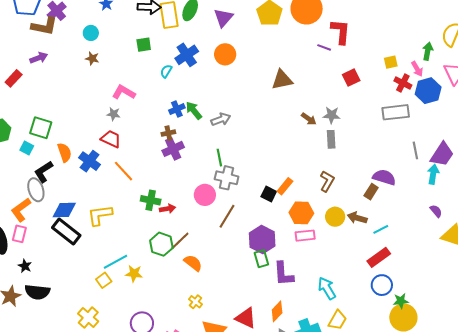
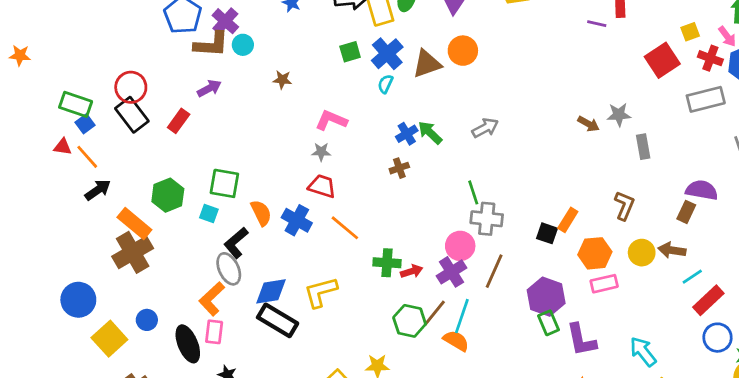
cyan circle: (91, 33) -> (243, 45), moved
blue cross: (187, 55) -> (387, 54), moved
red square: (351, 78) -> (662, 60), moved, size x1.4
brown triangle: (282, 80) -> (427, 64), moved
gray arrow: (221, 119) -> (485, 128), moved
gray rectangle: (331, 139) -> (643, 147), moved
purple cross: (173, 149) -> (452, 272), moved
cyan line: (381, 229) -> (692, 277), moved
cyan line: (115, 262) -> (462, 316), moved, turned -35

